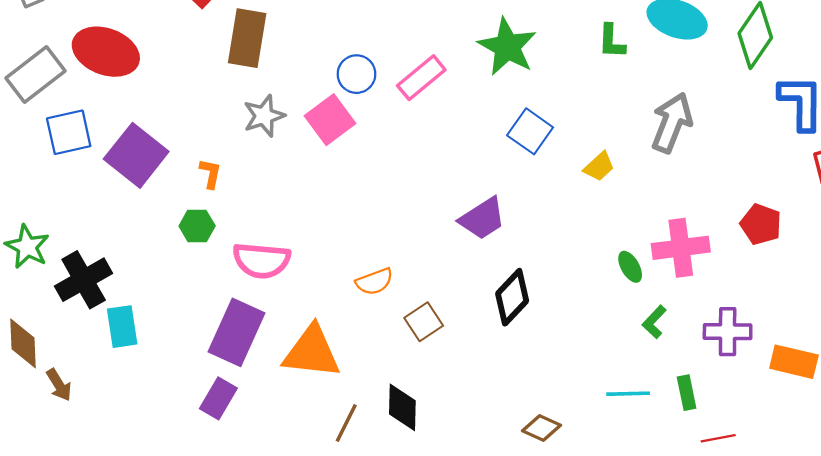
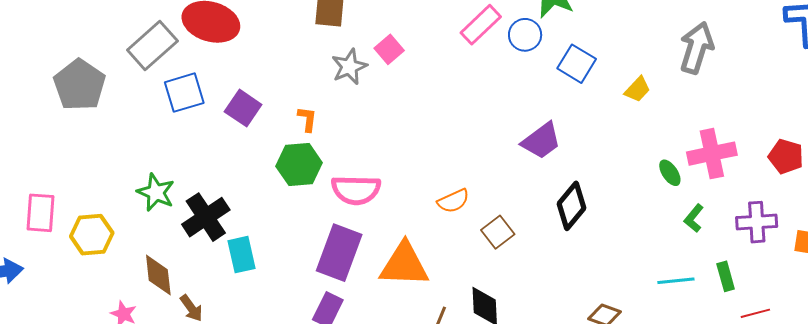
blue circle: (357, 74) -> (525, 35), moved
pink square: (330, 120) -> (389, 49), moved, size x0.7
purple square: (136, 155) -> (243, 108), size x0.7
red pentagon: (761, 224) -> (786, 156), moved
green hexagon: (197, 226) -> (299, 164), size x1.5

